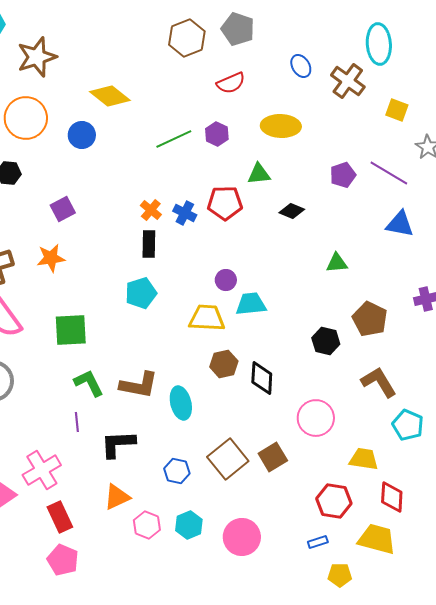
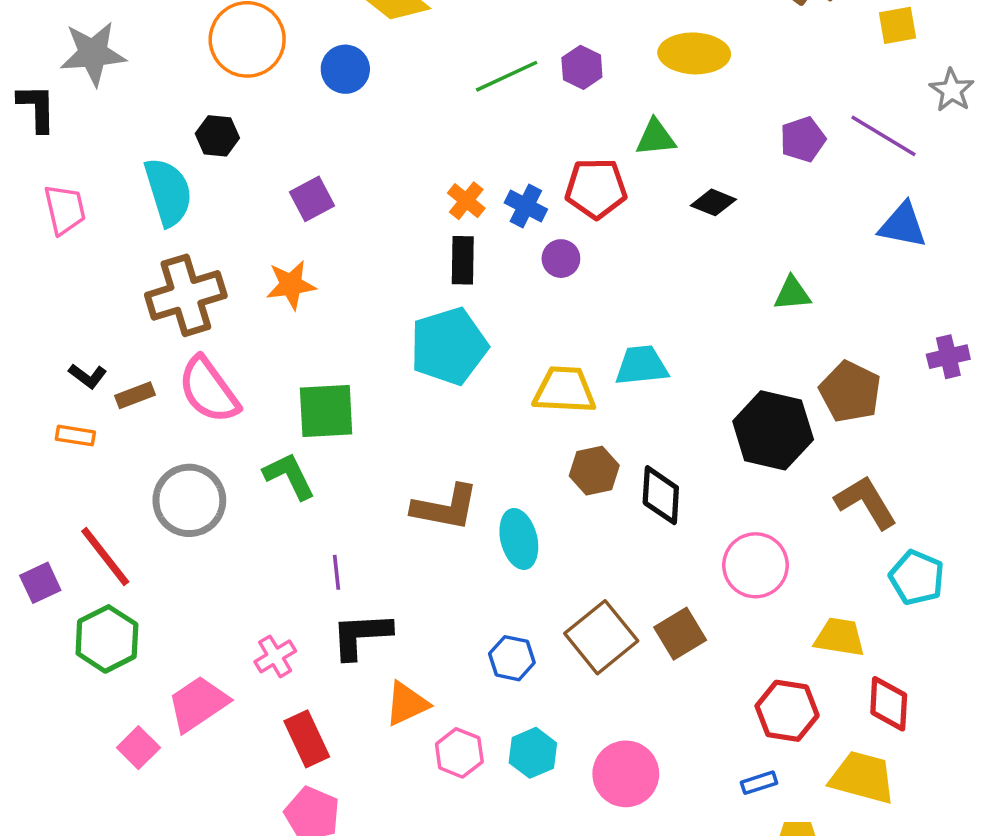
yellow square: (397, 110) -> (897, 25), turned -30
purple circle: (226, 280) -> (561, 259), moved
cyan pentagon: (141, 293) -> (449, 346), size x1.4
black hexagon: (326, 341) -> (773, 430), size x1.6
green L-shape: (89, 383) -> (289, 476), moved
black L-shape: (118, 444) -> (361, 635), moved
pink cross: (42, 470) -> (275, 656), size x0.6

